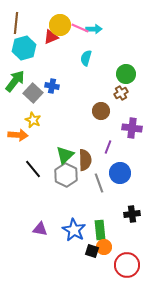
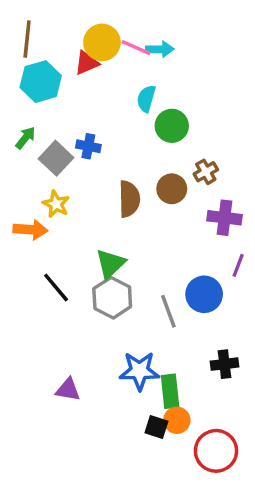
green circle: (126, 74) -> (172, 126), moved
green arrow: (15, 81) -> (25, 138), size x0.6
brown cross: (121, 93) -> (206, 172), moved
purple line: (108, 147) -> (238, 265), moved
brown semicircle: (85, 160) -> (129, 199), moved
blue star: (74, 230) -> (139, 371), moved, turned -30

